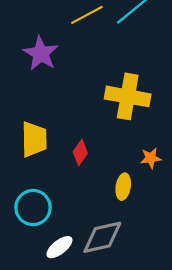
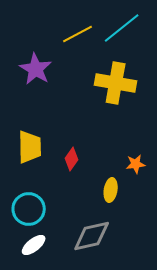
yellow cross: (128, 96) -> (116, 83), moved
white ellipse: (59, 247) -> (34, 245), moved

